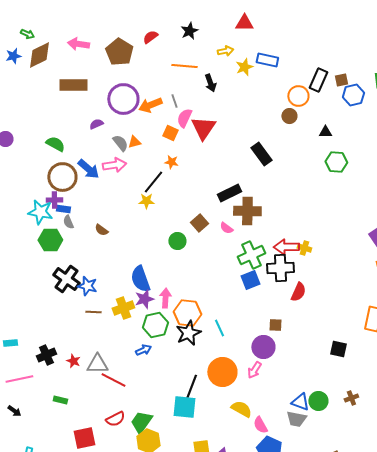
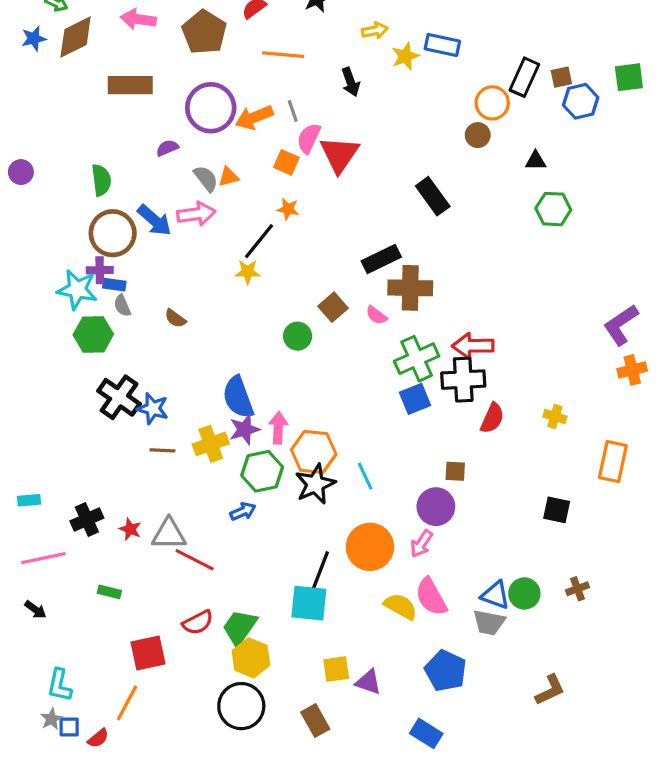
orange line: (184, 66) -> (283, 55), moved
green semicircle: (55, 144) -> (101, 180), turned 54
yellow cross: (304, 248) -> (555, 417), moved
pink semicircle: (260, 425) -> (431, 597), moved, size x1.4

